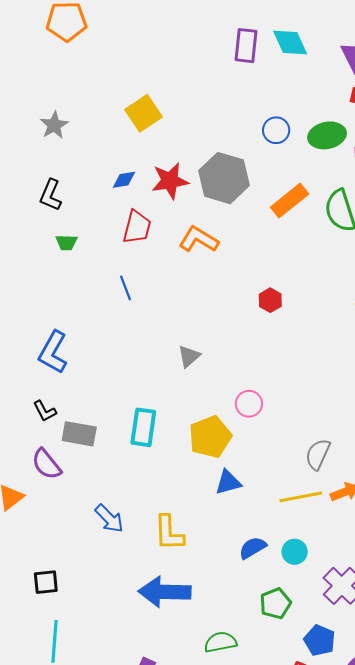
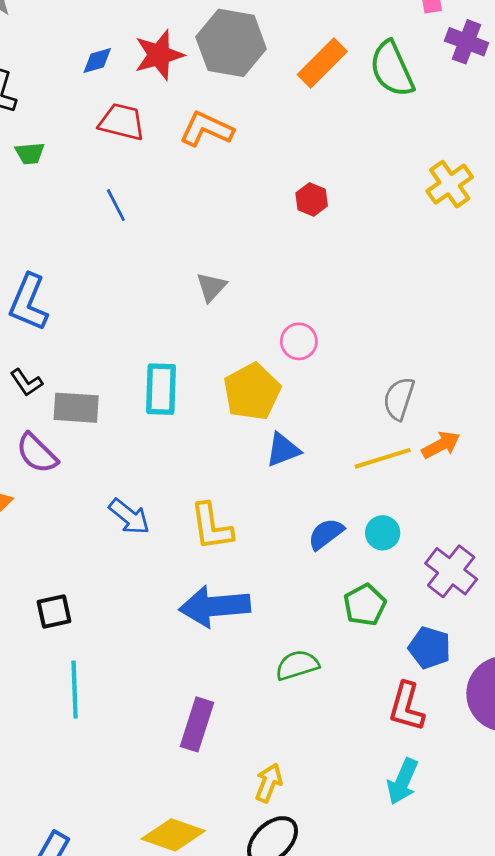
red trapezoid: (137, 227) -> (122, 122), turned -84

